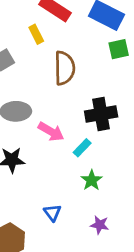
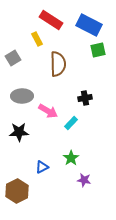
black cross: (101, 114) -> (85, 98), size x0.6
green star: (92, 180) -> (71, 158), moved
blue triangle: (52, 213) -> (42, 167), moved, turned 40

